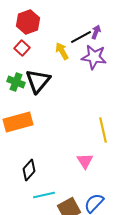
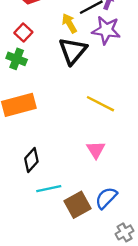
red square: (22, 48) -> (23, 32), moved
black triangle: (38, 81) -> (73, 51), moved
yellow line: (103, 130) -> (100, 104), moved, turned -50

